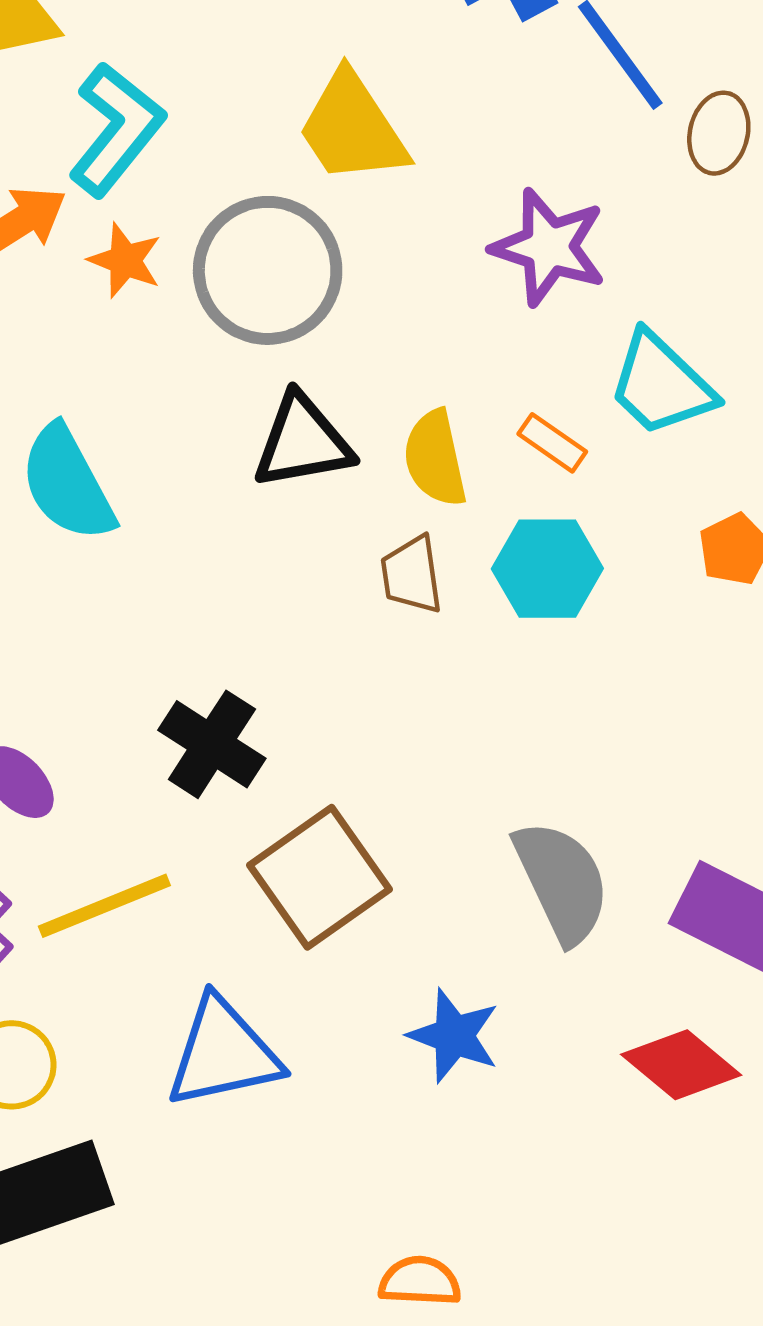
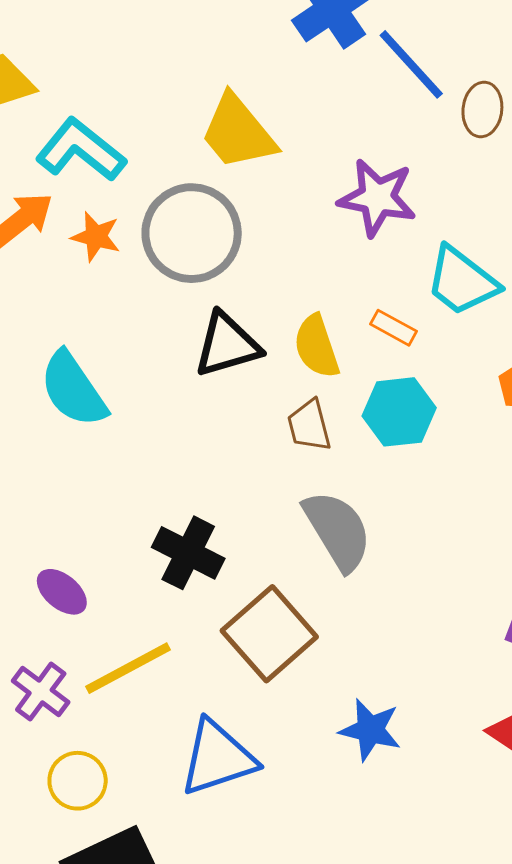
cyan L-shape: (116, 129) -> (81, 150), turned -84
gray semicircle: (562, 882) -> (338, 530), moved

